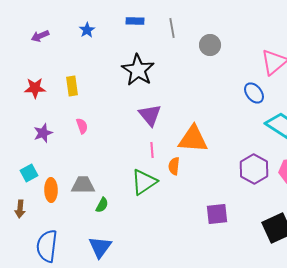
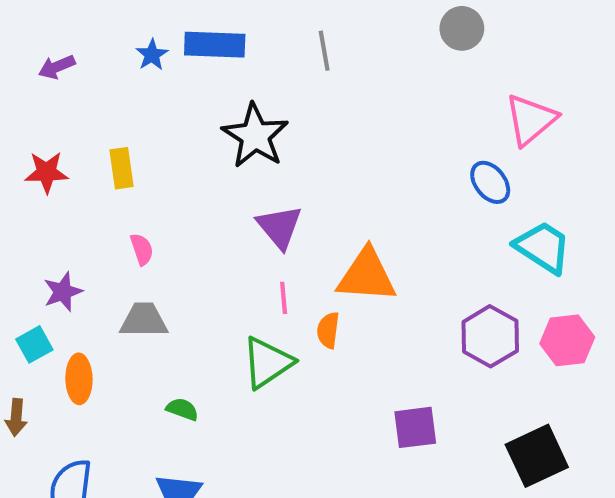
blue rectangle: (135, 21) -> (215, 45), moved, size x1.6
gray circle: (210, 45) -> (462, 28), moved
purple star: (43, 133) -> (63, 292), moved
gray trapezoid: (83, 185) -> (144, 320), moved
green semicircle: (102, 205) -> (182, 409), turned -98

